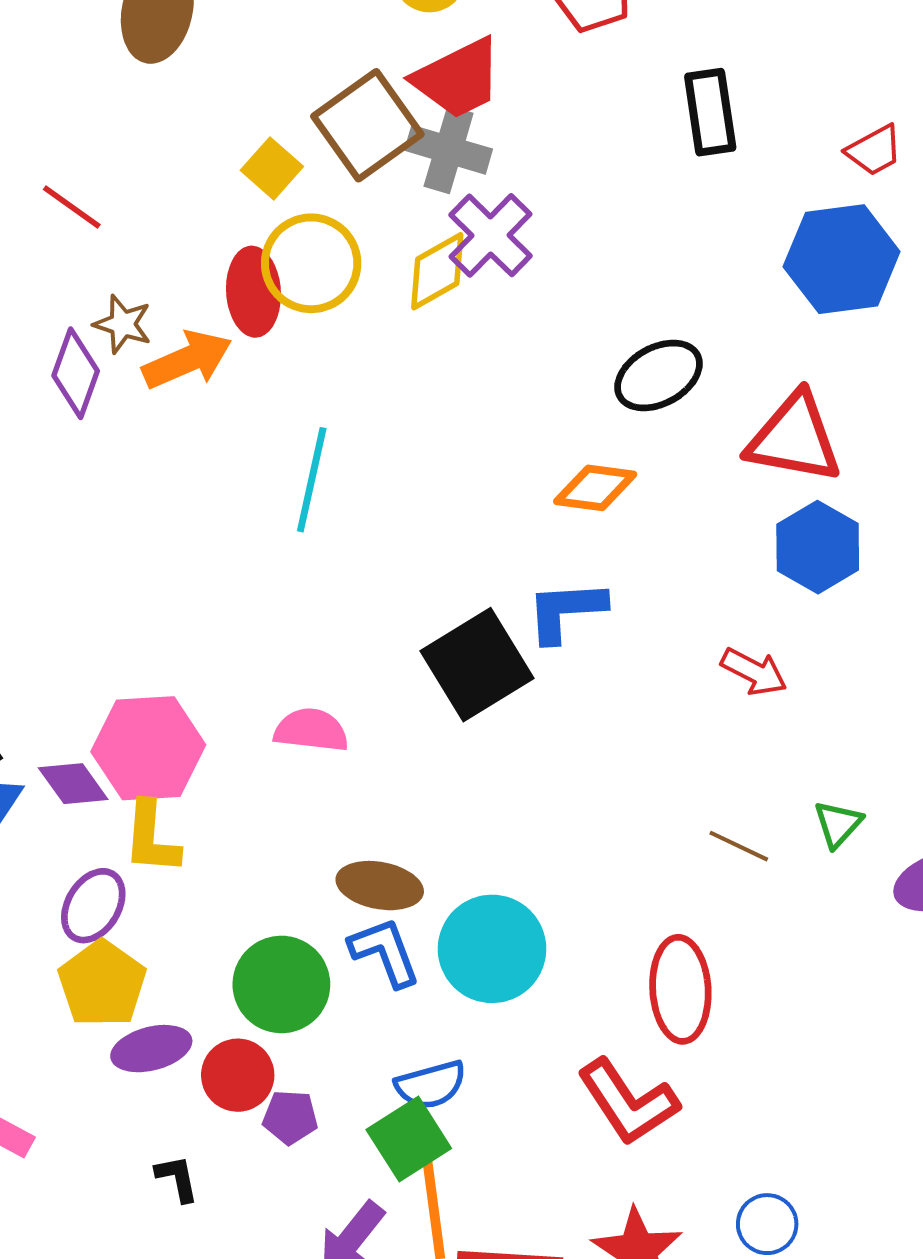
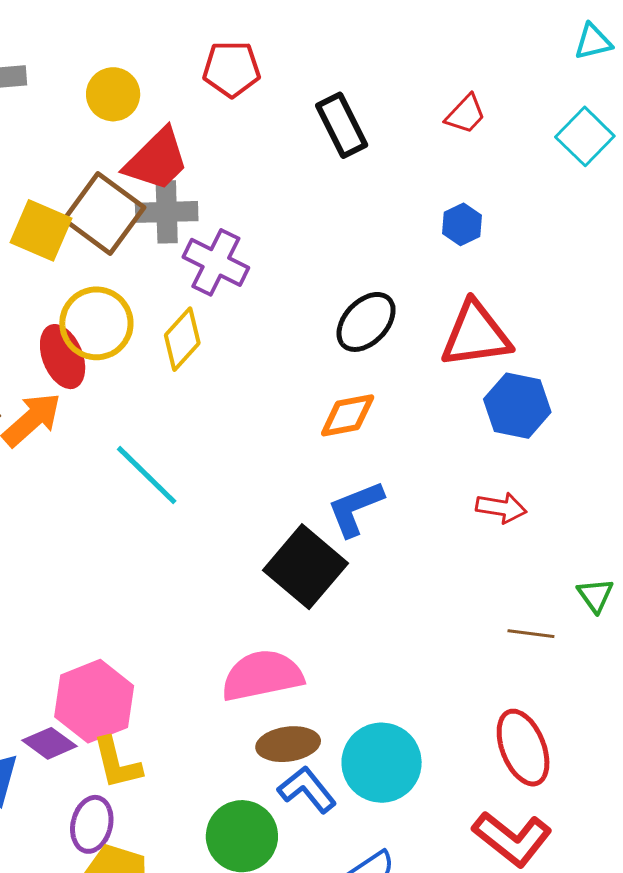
yellow square: (272, 168) -> (41, 230), moved, size x1.4
blue hexagon: (842, 259) -> (462, 224), moved, size x0.5
yellow diamond: (437, 271) -> (182, 339), moved
cyan line: (312, 480) -> (147, 475), turned -40
pink semicircle: (311, 730) -> (262, 675), moved, size x1.5

